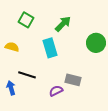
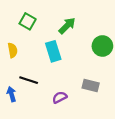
yellow semicircle: (12, 47) -> (13, 50), turned 64
gray rectangle: (73, 80) -> (91, 86), moved

